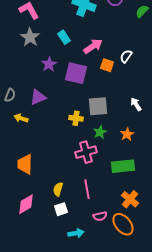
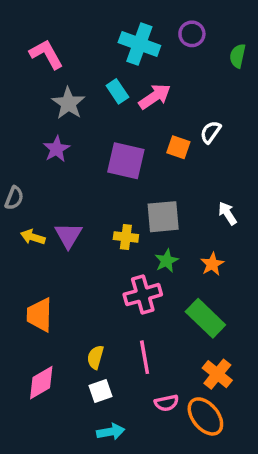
green semicircle: (142, 11) -> (238, 56), turned -32
gray star: (30, 37) -> (68, 103), moved
cyan rectangle: (64, 37) -> (117, 91), moved
pink arrow: (93, 46) -> (155, 96), moved
purple star: (49, 64) -> (56, 149), moved
purple triangle: (38, 97) -> (68, 235), moved, turned -36
green rectangle: (123, 166) -> (205, 318), turned 50
cyan arrow: (76, 233) -> (111, 432), moved

